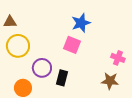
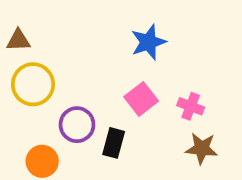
pink square: (72, 45) -> (141, 99), moved, turned 30
pink cross: (118, 58) -> (191, 106), moved

